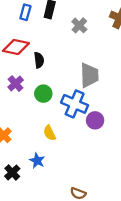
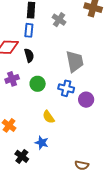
blue rectangle: (25, 12) -> (29, 30), moved
purple cross: (16, 84) -> (12, 79), turned 32
blue cross: (75, 104) -> (66, 88), size x0.7

